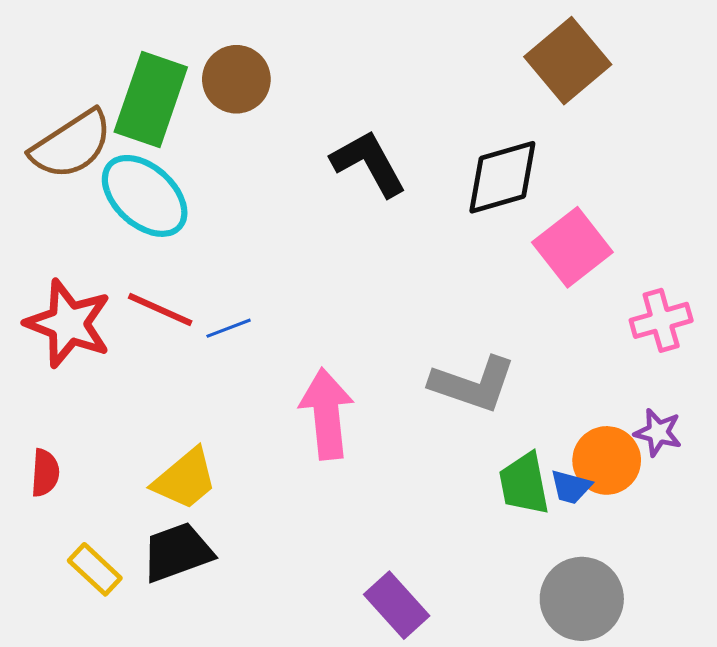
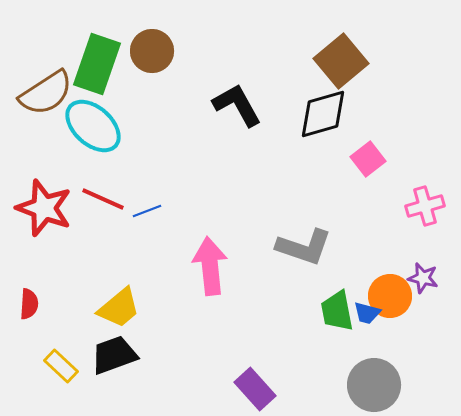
brown square: (568, 61) -> (341, 61), moved
pink square: (572, 247) -> (368, 159), size x0.7

